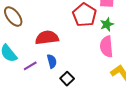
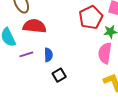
red semicircle: (47, 38) -> (35, 26), moved

